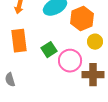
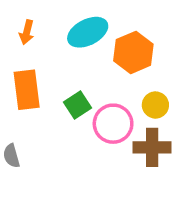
yellow circle: (95, 42) -> (155, 105), moved

